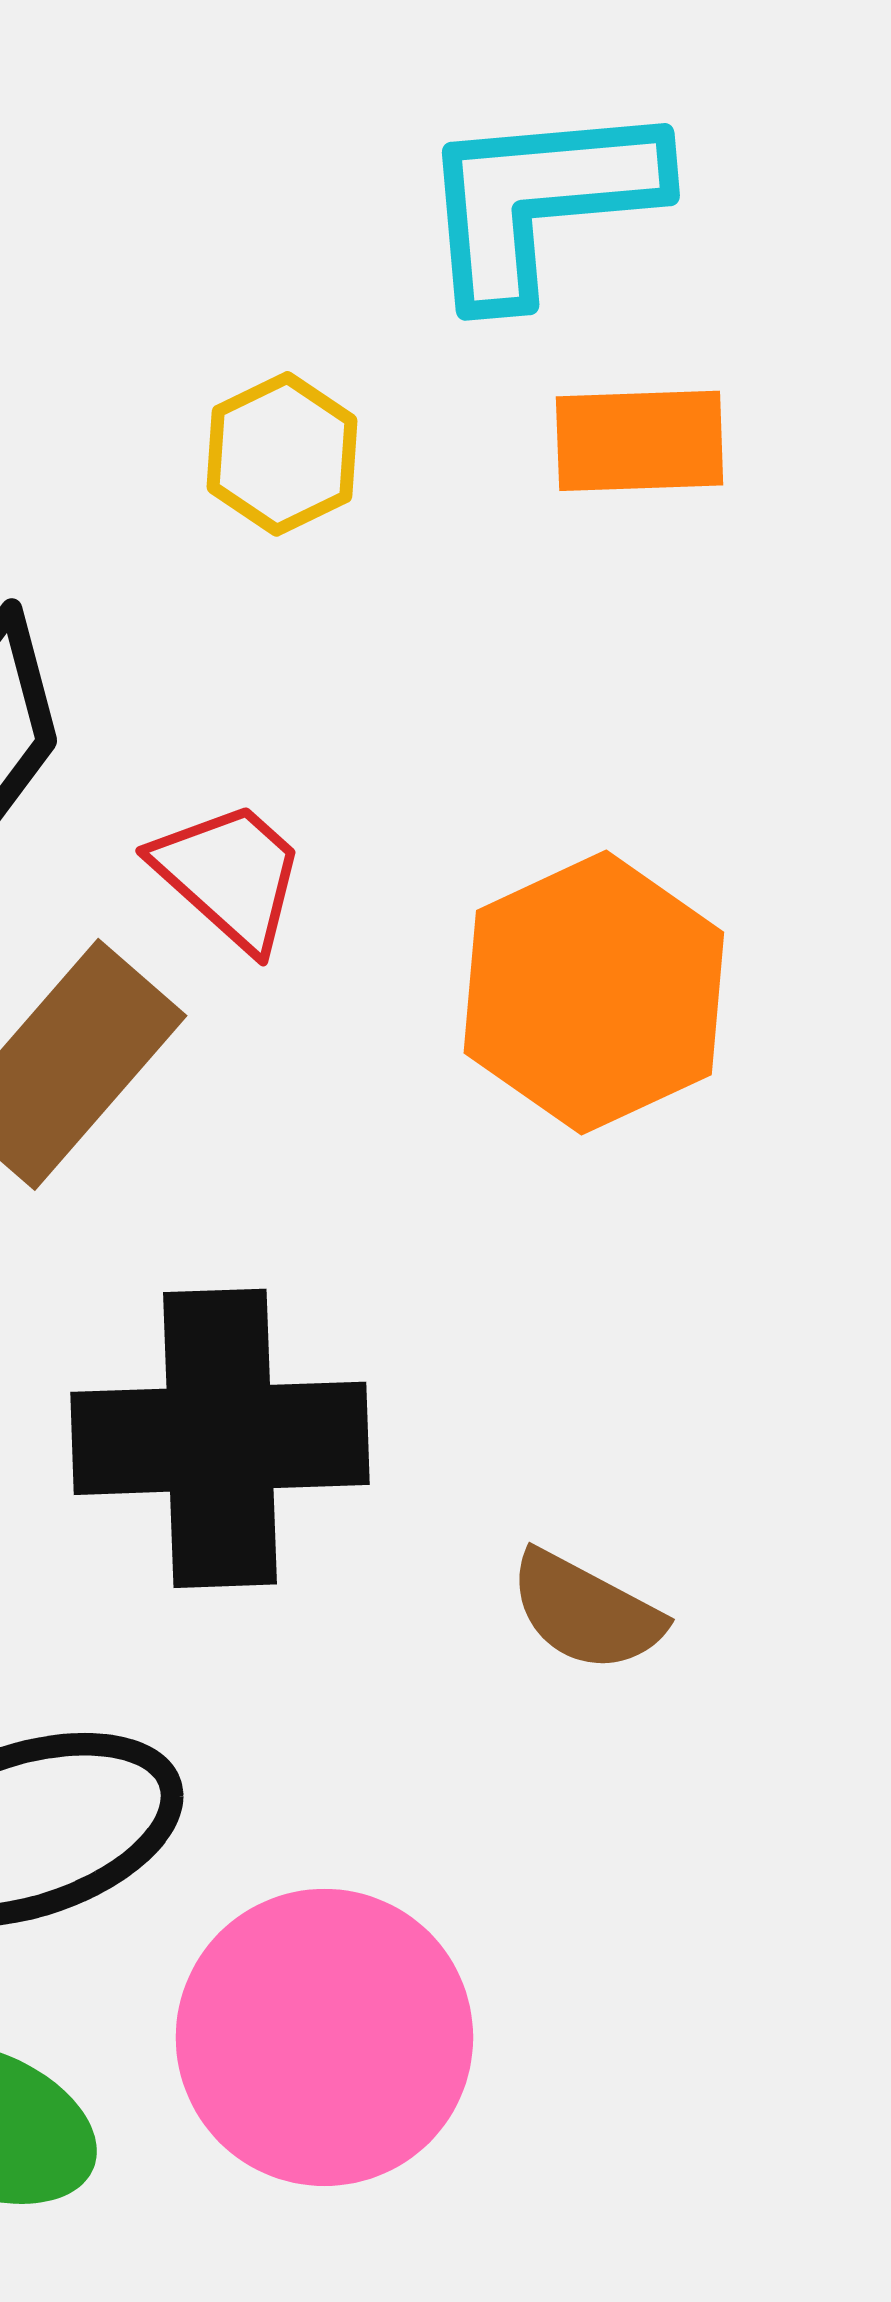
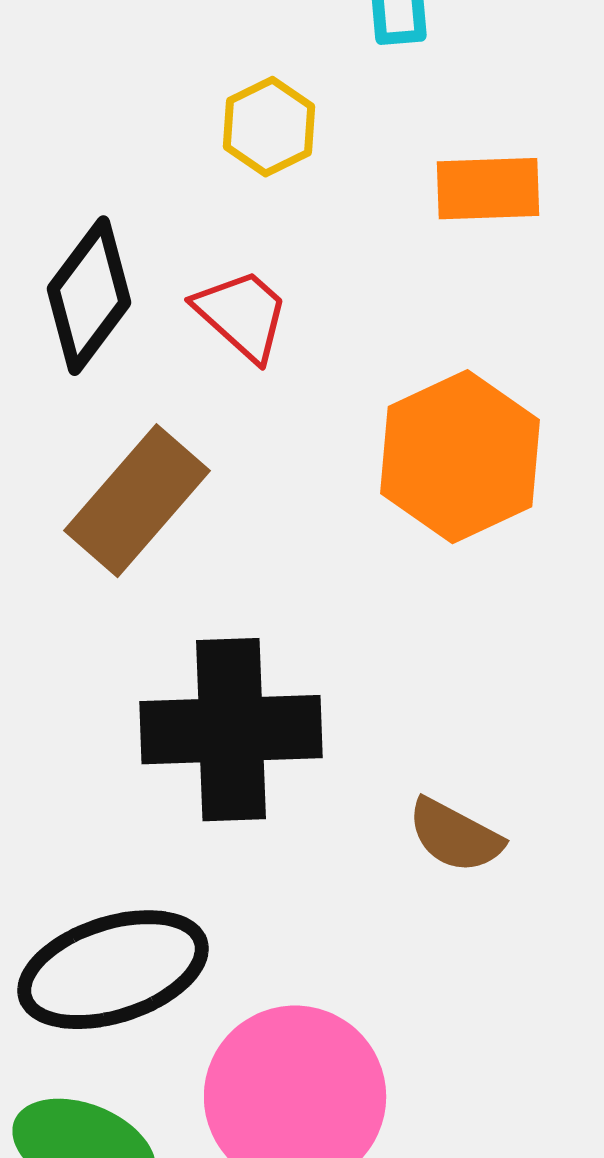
orange rectangle: (640, 441) -> (488, 189), moved
red trapezoid: (230, 875) -> (242, 315), moved

